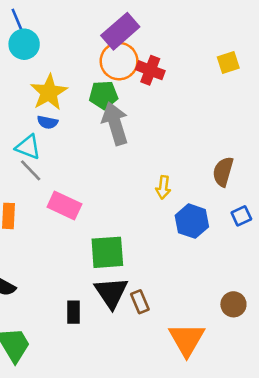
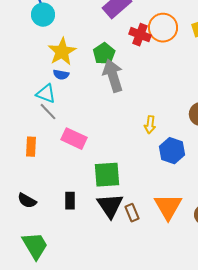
orange circle: (119, 61) -> (163, 28), moved
green pentagon: (103, 95) -> (104, 54), turned -30
black rectangle: (74, 312) -> (70, 201), moved
orange triangle: (187, 339) -> (168, 207), moved

